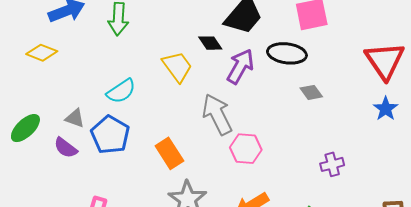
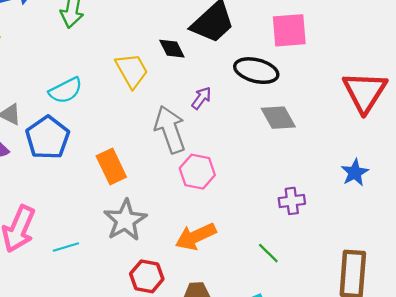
purple arrow: (240, 66) -> (201, 98), moved, size x0.6
gray diamond: (311, 92) -> (278, 118), size x1.4
blue star: (386, 109) -> (355, 173), moved

